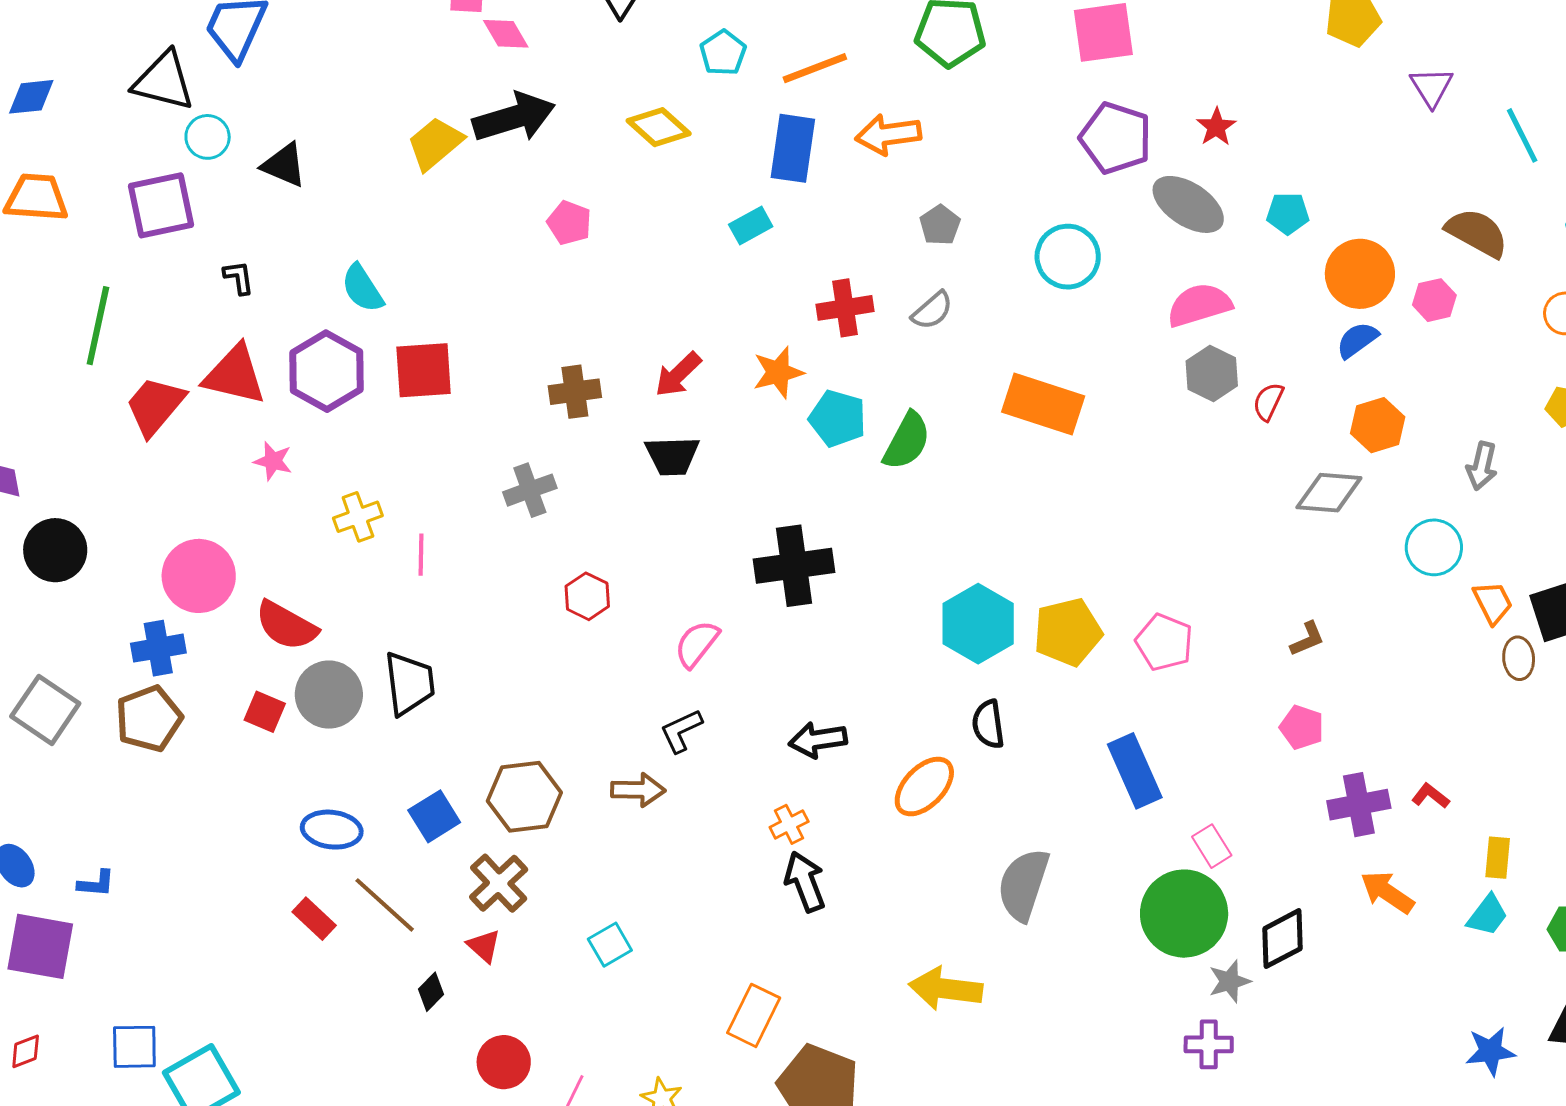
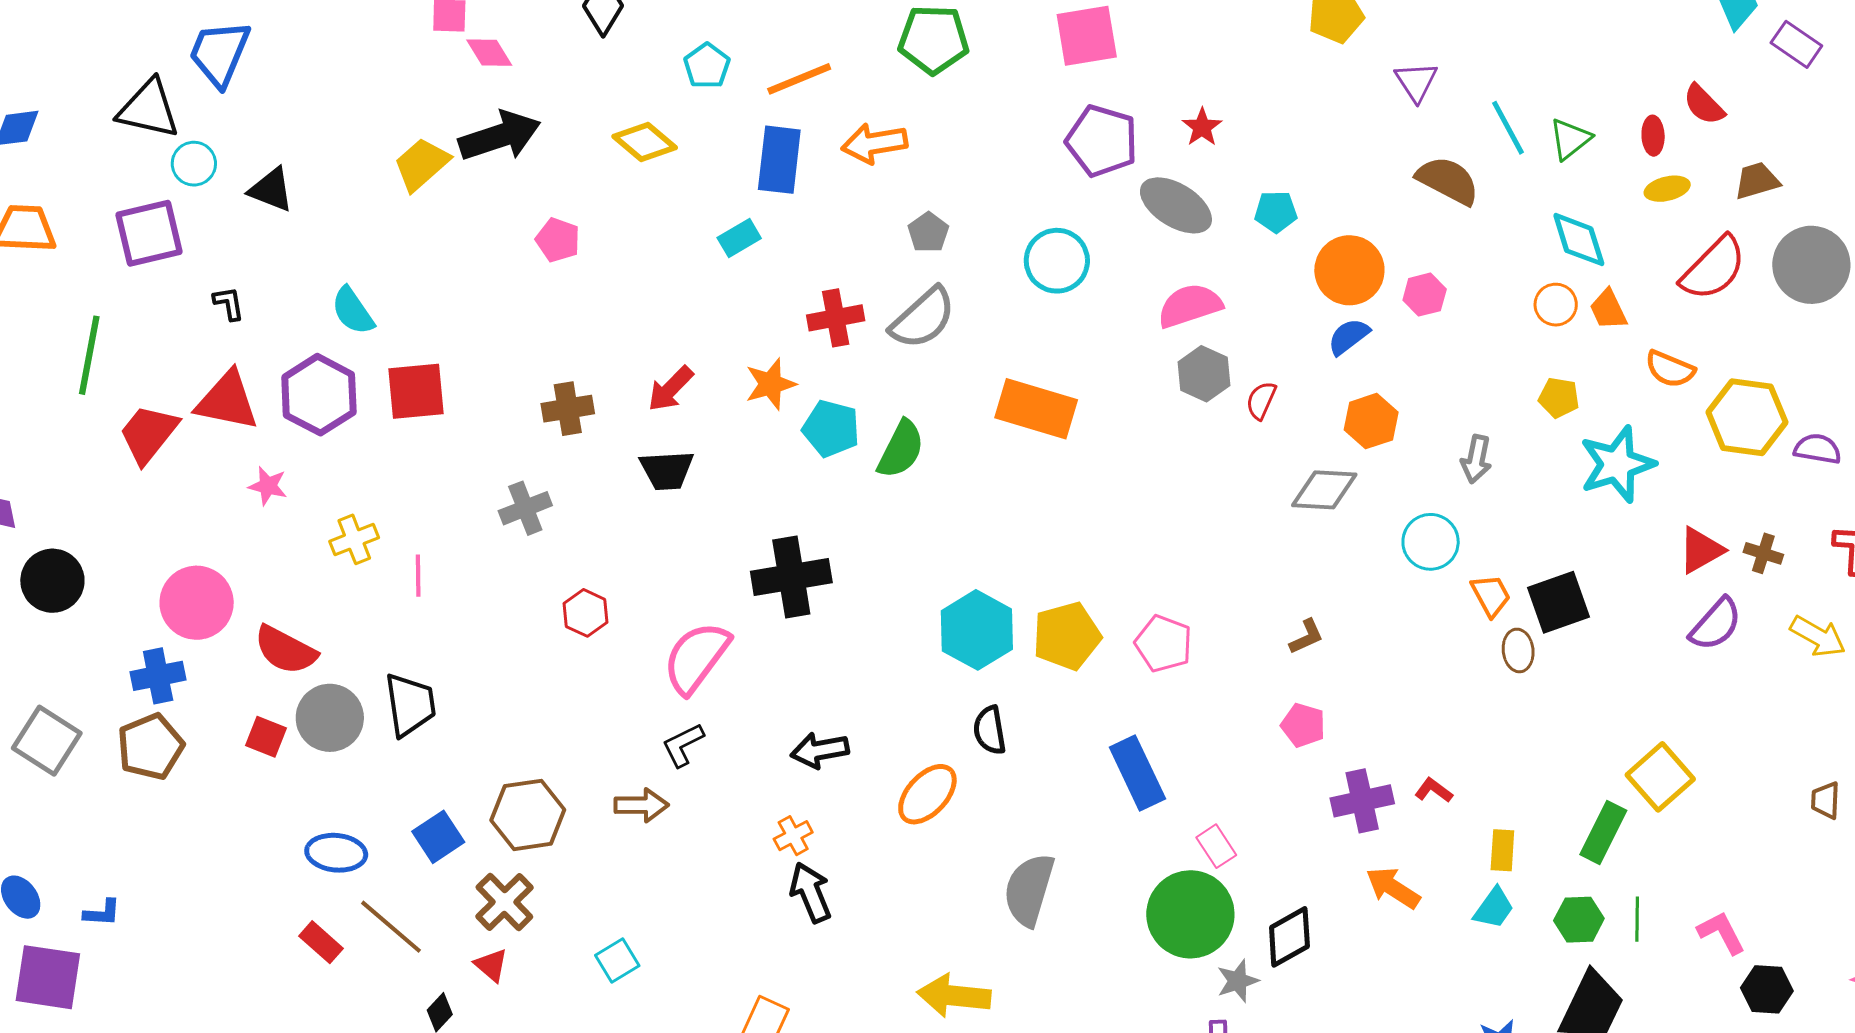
brown semicircle: (1477, 233) -> (1448, 180), moved
gray semicircle: (932, 310) -> (923, 318), size x1.6
pink semicircle: (697, 644) -> (696, 658), size x1.5

